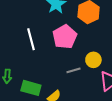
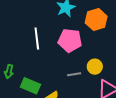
pink pentagon: (65, 37) -> (70, 40), turned 30

